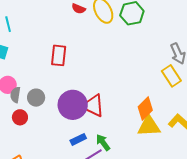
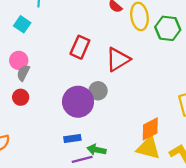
gray circle: (36, 98) -> (98, 91), moved
red triangle: (93, 106) -> (118, 59), moved, turned 45
green arrow: (103, 142) -> (96, 150), turned -60

